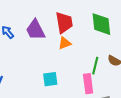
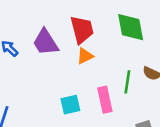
pink rectangle: (88, 84) -> (105, 100), moved

